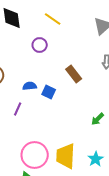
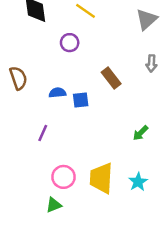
blue square: (49, 92) -> (81, 100), turned -32
purple line: (18, 109) -> (43, 133), moved
pink circle: (35, 155) -> (63, 177), size x0.7

